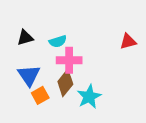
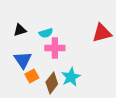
red triangle: (128, 41) -> (102, 33), size x1.5
brown diamond: (65, 83) -> (52, 83), moved

